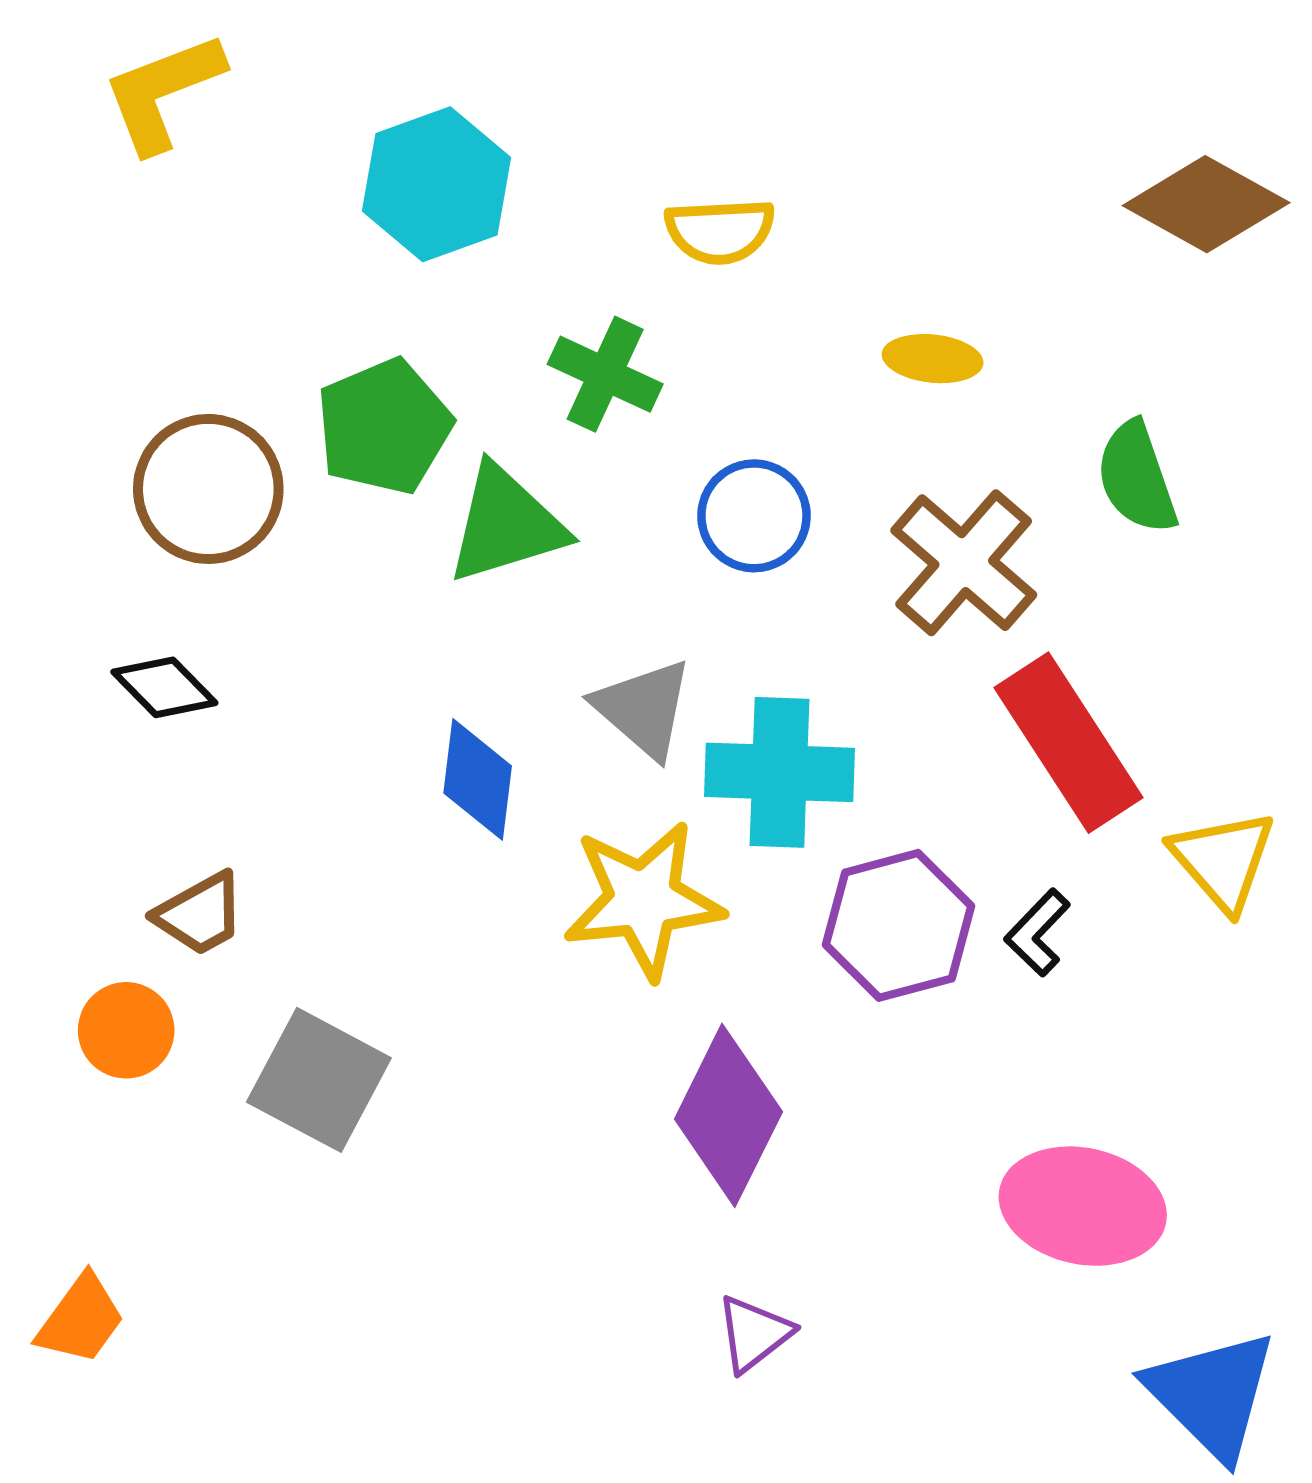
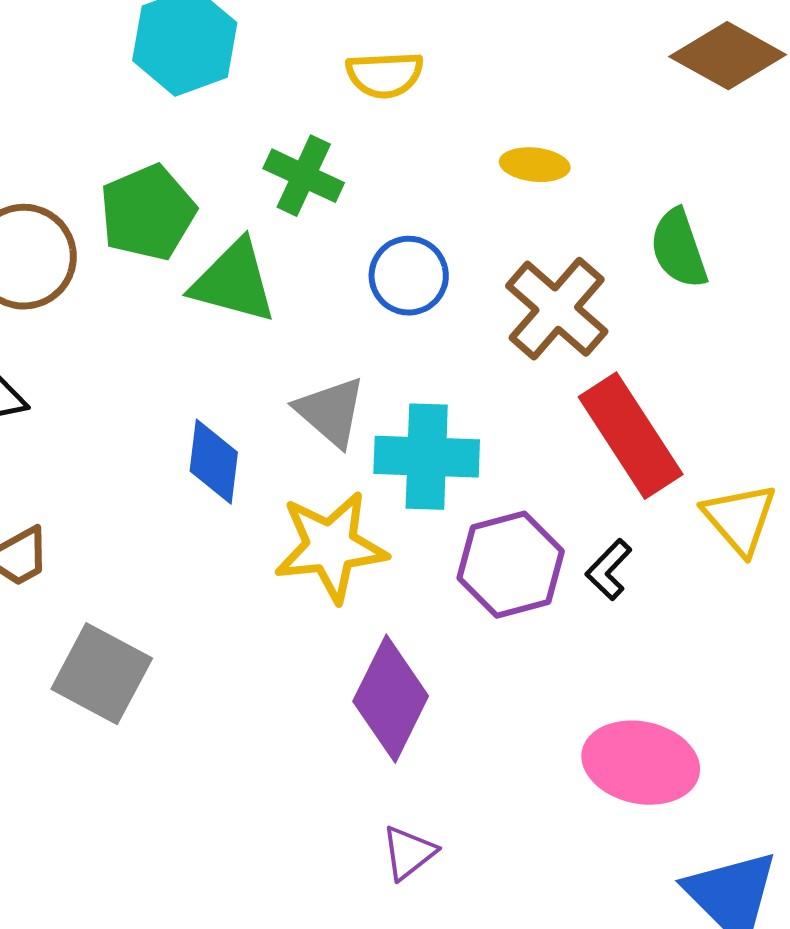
green triangle: (506, 524) -> (234, 282), turned 32

